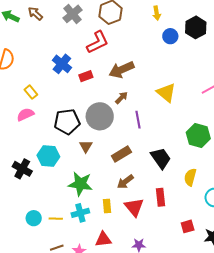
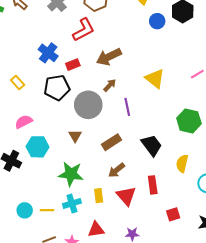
pink semicircle: (25, 115) -> (24, 122), moved
black pentagon: (67, 122) -> (57, 88), moved
red square: (188, 226) -> (173, 214), moved

